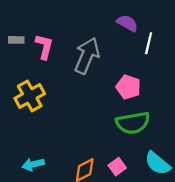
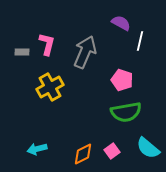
gray rectangle: (16, 40) -> (22, 52), moved
yellow cross: (30, 96) -> (50, 87), moved

